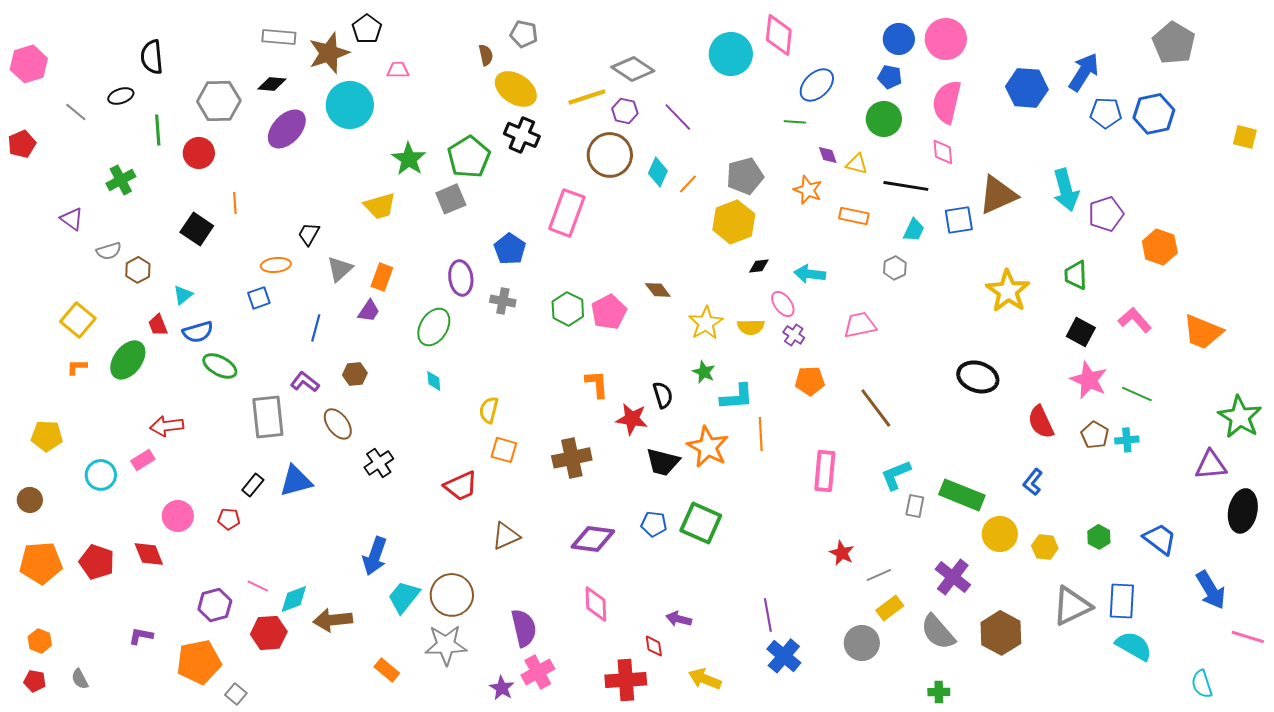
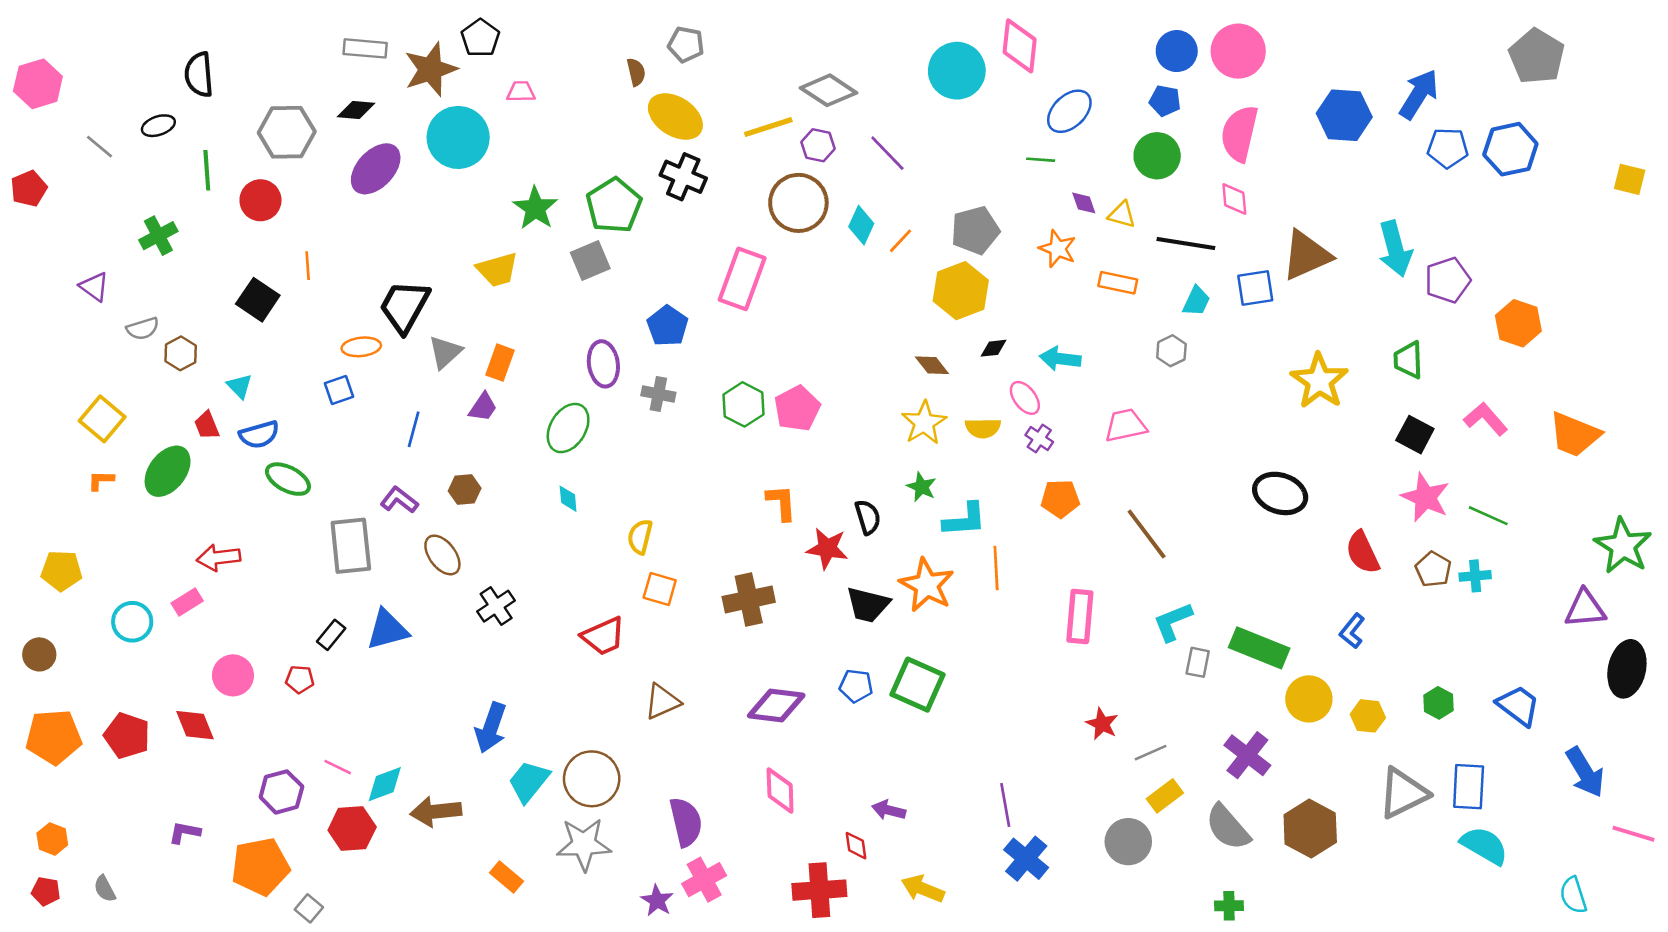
black trapezoid: (309, 234) -> (404, 306), size x1.8
brown diamond: (658, 290) -> (932, 365), moved
cyan triangle: (183, 295) -> (240, 386), turned -35

